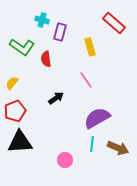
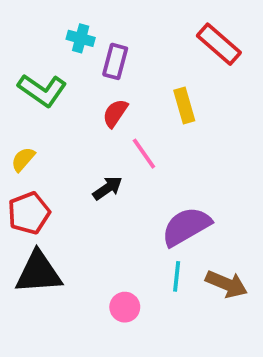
yellow rectangle: (90, 47) -> (184, 106), moved
red semicircle: (46, 59) -> (115, 113), moved, turned 42
pink line: (86, 80) -> (144, 154), moved

